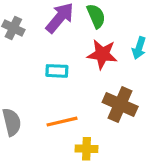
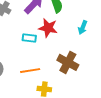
red star: (102, 54) -> (48, 28), moved

